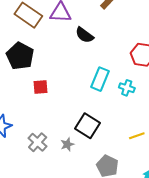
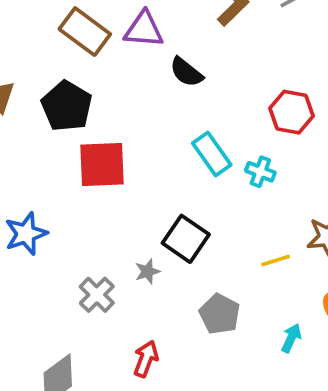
cyan rectangle: (100, 79) -> (212, 154), turned -60
red square: (40, 87) -> (102, 164), size x1.8
gray cross: (38, 142) -> (97, 295), moved

